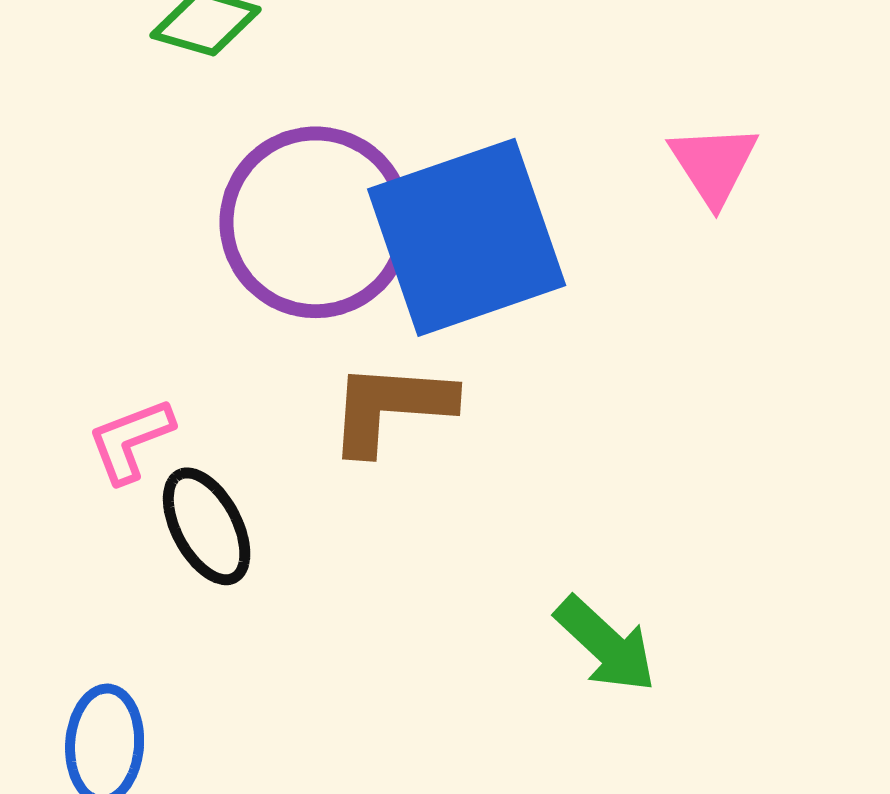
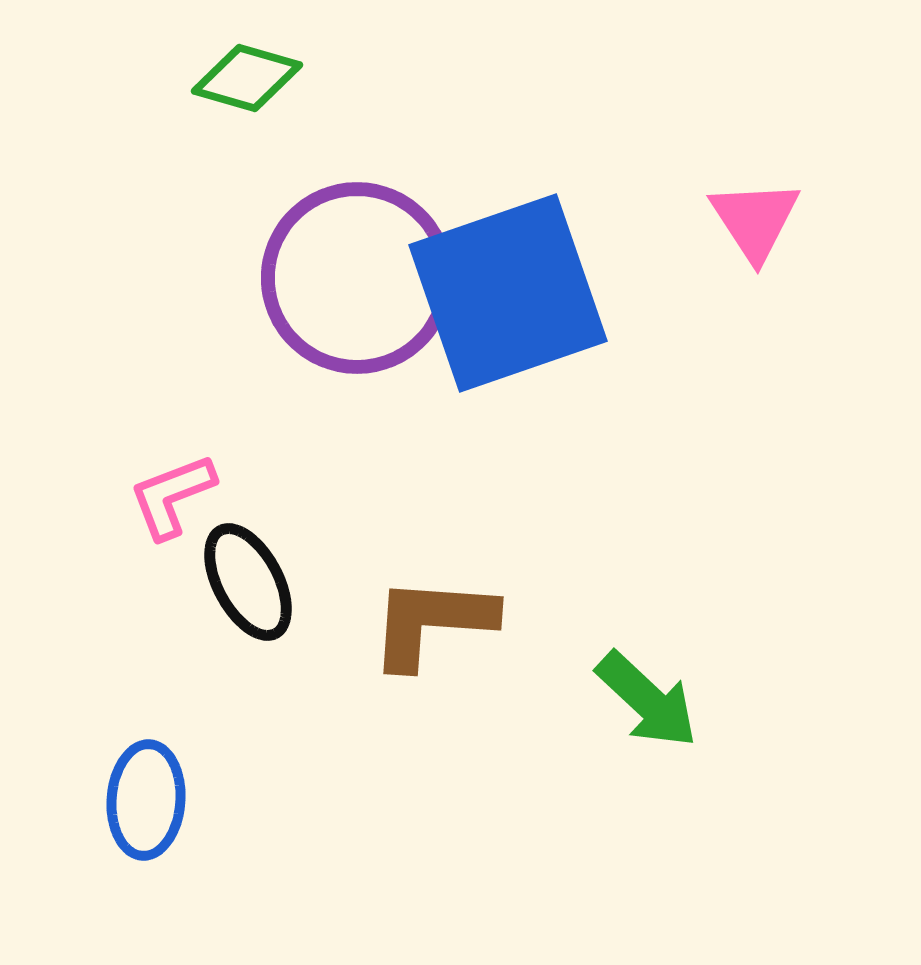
brown L-shape: (391, 407) -> (432, 622), moved

